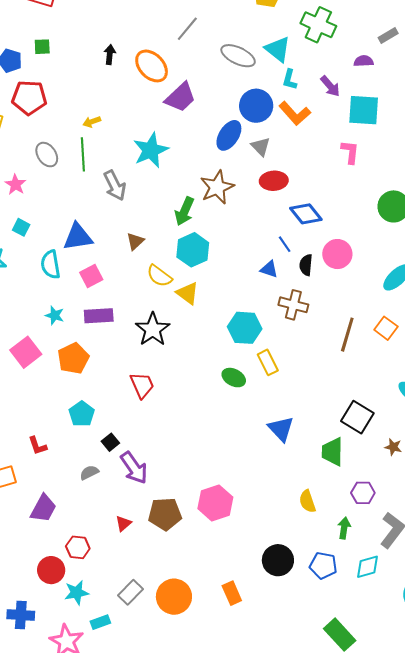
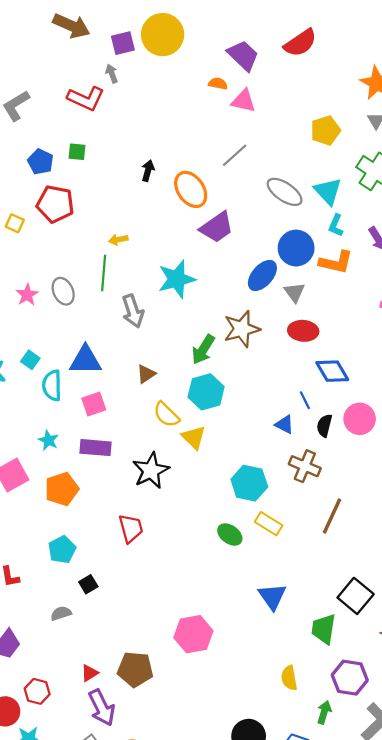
orange L-shape: (295, 113) -> (336, 262), turned -44
gray ellipse: (47, 155) -> (63, 291), moved
cyan square: (21, 227) -> (30, 360), moved
brown line: (347, 335) -> (332, 516), moved
yellow rectangle: (268, 362) -> (269, 524), turned -40
purple arrow: (134, 468) -> (102, 708), moved
purple hexagon: (363, 493) -> (350, 678), size x1.4
pink hexagon: (215, 503) -> (193, 634), moved

